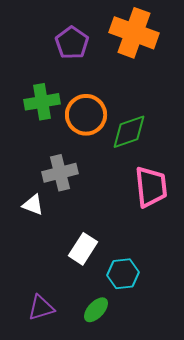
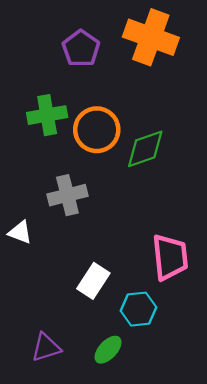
pink trapezoid: (151, 187) -> (170, 257), moved
white triangle: (33, 205) -> (20, 232), moved

